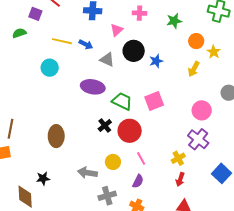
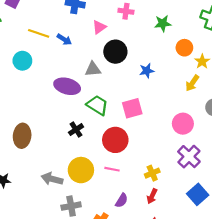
gray triangle: (107, 60) -> (93, 69), moved, turned -35
blue star: (156, 61) -> (147, 71), moved
yellow arrow: (194, 69) -> (192, 83), moved
red circle: (130, 131) -> (115, 140), moved
purple cross: (198, 139) -> (189, 157), moved
pink line: (141, 158) -> (112, 169), turned -56
yellow circle: (113, 162) -> (81, 170), size x1.5
purple semicircle: (138, 181) -> (122, 200), moved

